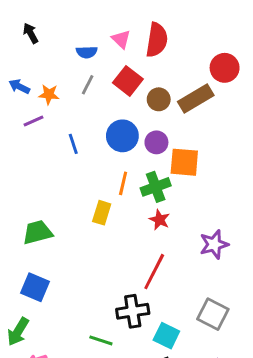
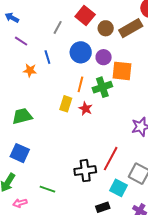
gray line: (88, 85) -> (58, 27), moved
orange star: (49, 94) -> (30, 70), moved
purple line: (34, 121) -> (21, 41), turned 56
red star: (160, 220) -> (86, 109), moved
red line: (154, 272) -> (111, 159), moved
cyan square: (166, 336) -> (119, 188), moved
green line: (101, 340) -> (47, 189), moved

